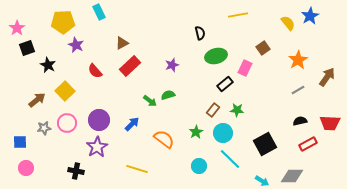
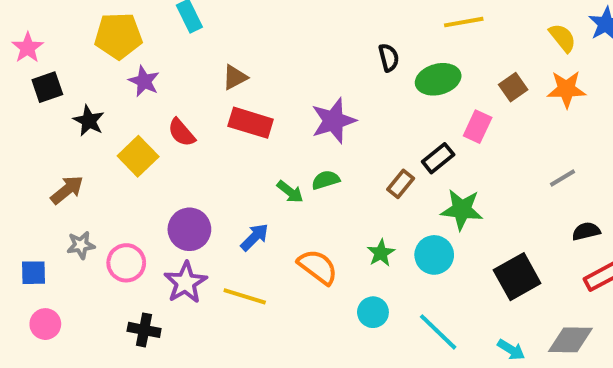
green ellipse: (216, 56) -> (438, 79), moved
orange star: (298, 60) -> (566, 89), moved, turned 30
purple star: (172, 65) -> (334, 121), size x1.6
red rectangle: (130, 66) -> (251, 123), turned 60
gray line: (298, 90) -> (562, 178), moved
yellow square: (65, 91) -> (138, 156), moved
brown rectangle: (213, 110) -> (401, 184), moved
green star: (237, 110) -> (462, 210), size x1.5
pink circle: (67, 123) -> (126, 263), moved
cyan line: (230, 159) -> (438, 332), moved
cyan circle: (199, 166) -> (373, 312), moved
yellow line: (137, 169) -> (245, 296), moved

